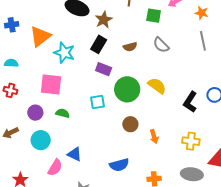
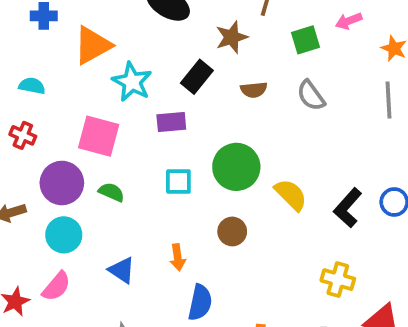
green square: (154, 16) -> (305, 40), turned -35
brown star: (104, 20) -> (232, 37), moved
purple rectangle: (104, 69) -> (171, 122), moved, turned -35
yellow semicircle: (157, 86) -> (291, 195), moved
purple circle: (35, 113) -> (62, 183), size x1.5
orange arrow: (154, 136) -> (178, 257), moved
blue semicircle: (119, 165) -> (200, 303), turned -72
pink semicircle: (55, 168) -> (56, 286), moved

